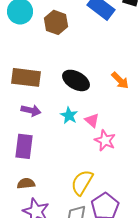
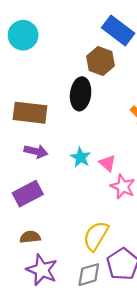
brown hexagon: (56, 22) -> (101, 61), moved
black ellipse: (76, 80) -> (81, 94), moved, turned 68
purple rectangle: (24, 146) -> (28, 194), turned 55

